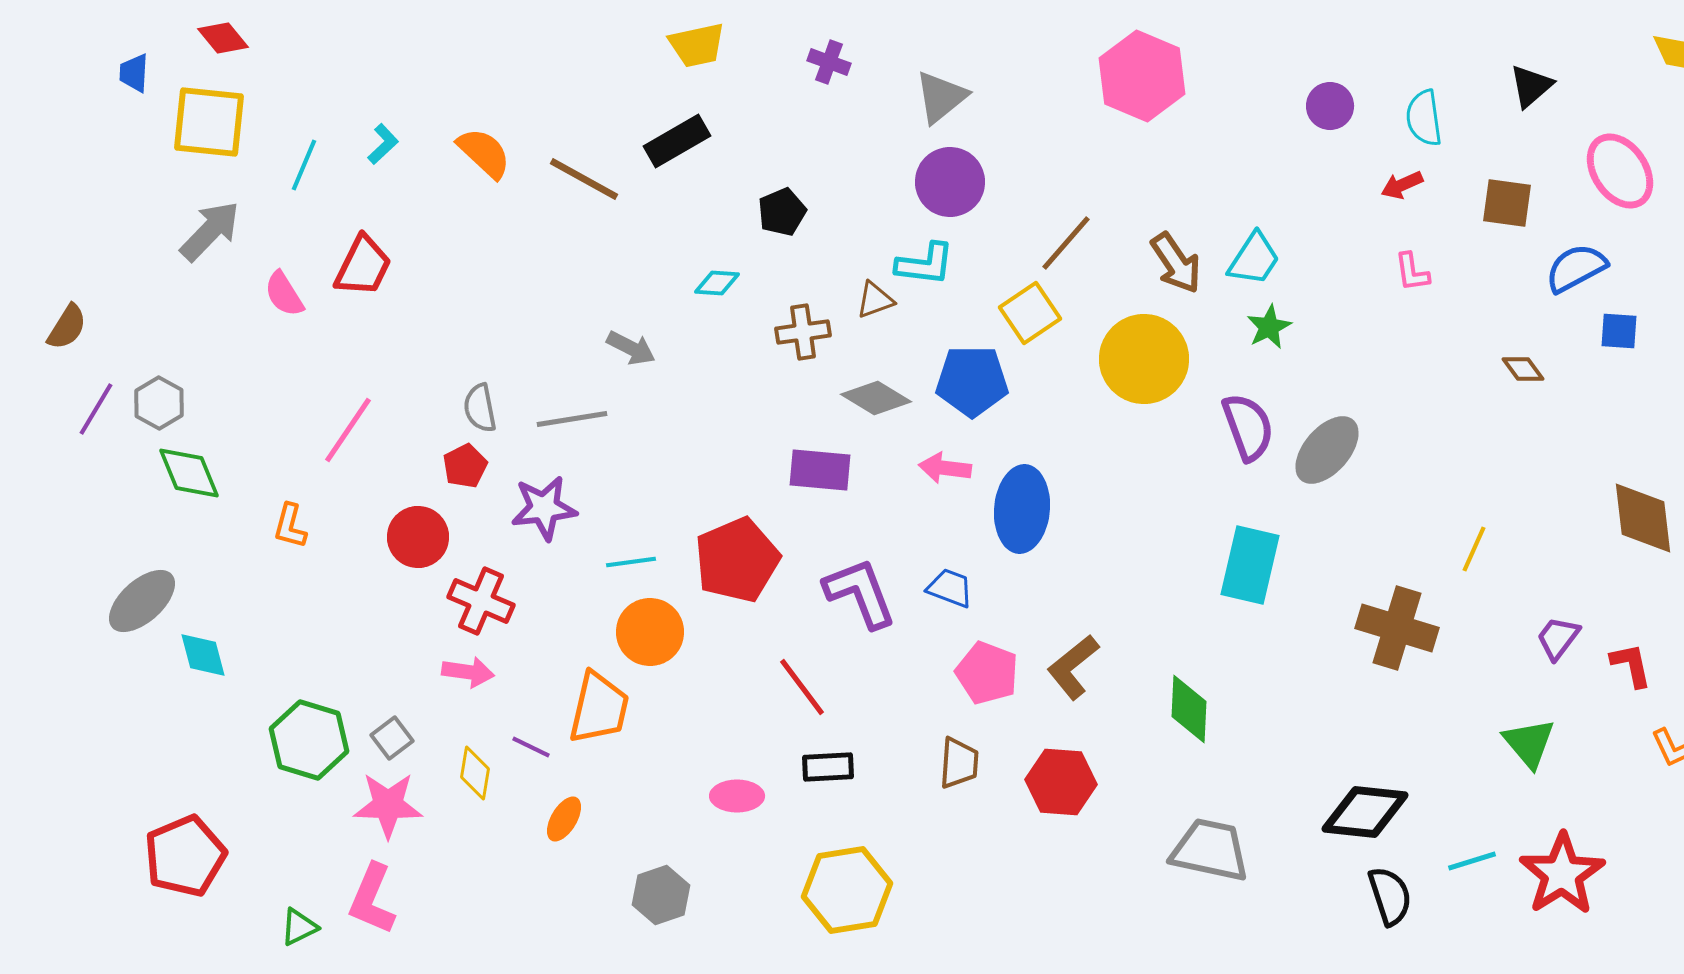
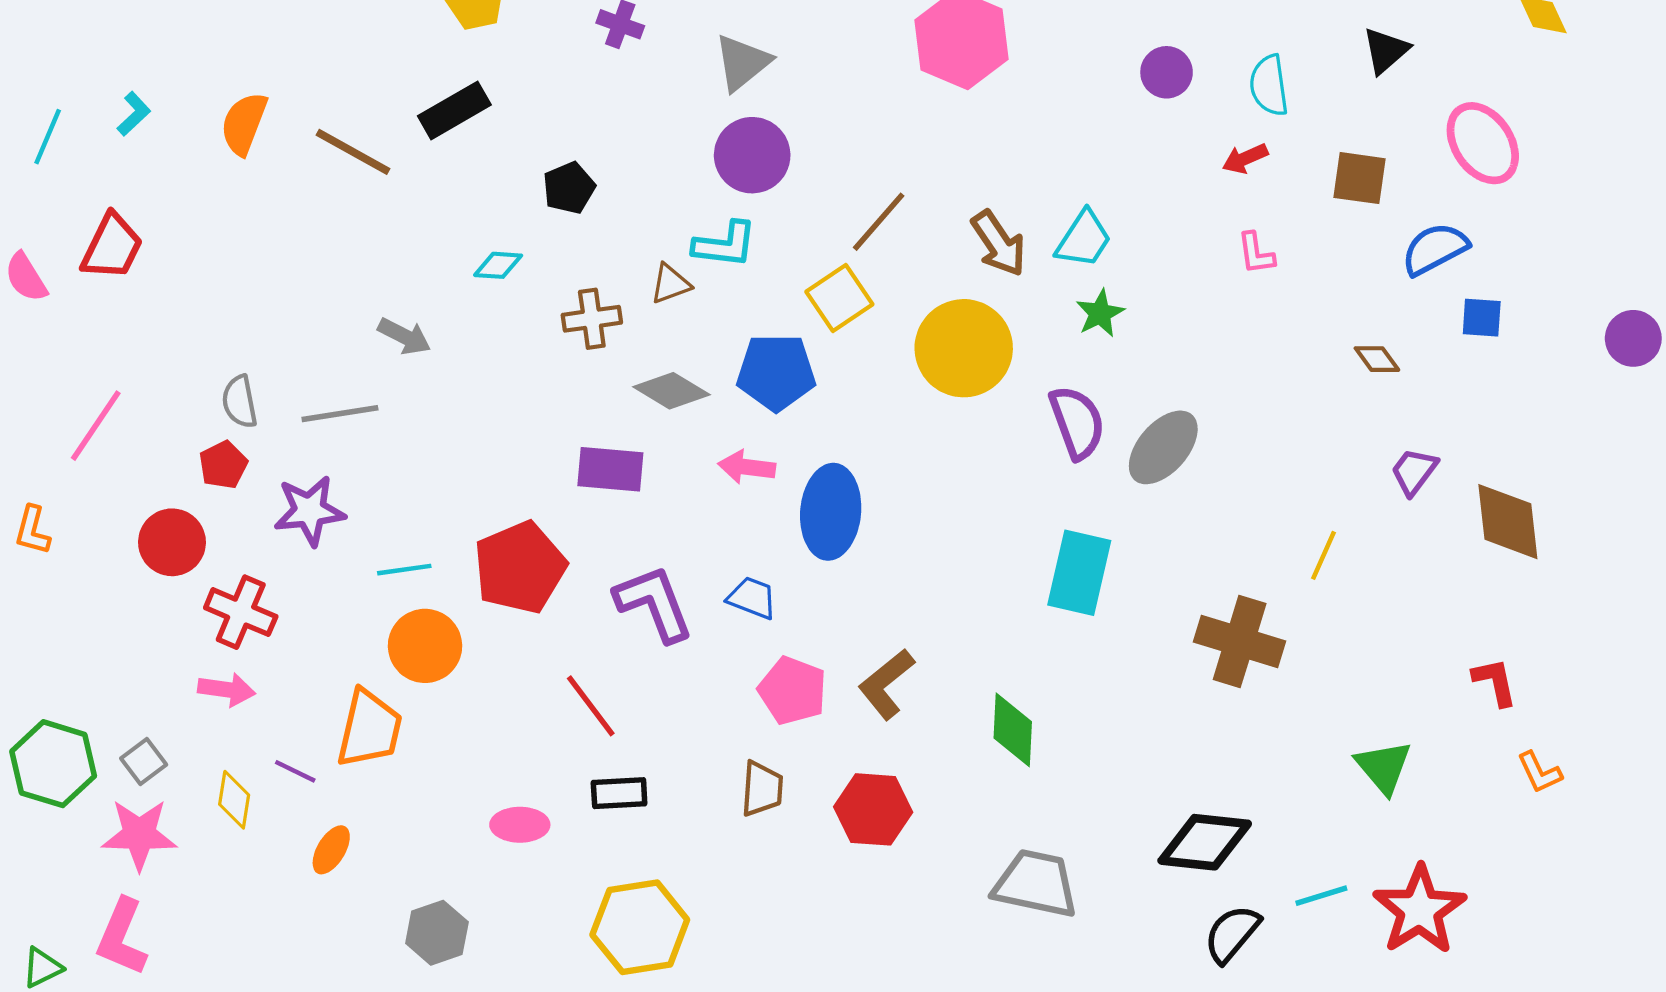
orange semicircle: (484, 153) -> (244, 124), turned -112
purple trapezoid: (1558, 638) -> (1414, 471), moved
black semicircle: (1390, 896) -> (1232, 934), turned -122

